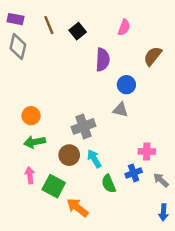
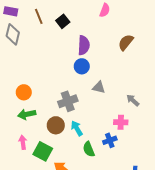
pink semicircle: (124, 27) -> (105, 10), moved
blue circle: (126, 85) -> (82, 66), moved
gray arrow: (161, 180) -> (133, 100), moved

